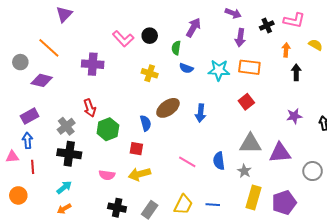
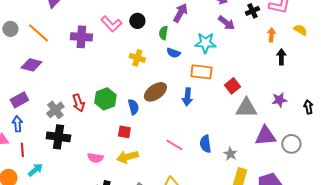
purple arrow: (240, 38) -> (226, 23), turned -60
gray circle: (20, 62) -> (10, 29), moved
purple cross: (93, 64) -> (81, 37), moved
orange rectangle: (249, 67) -> (201, 72), moved
cyan star: (219, 70) -> (205, 43), moved
red arrow: (90, 108) -> (78, 103), moved
green hexagon: (108, 129) -> (105, 99), moved
gray triangle: (250, 144) -> (246, 108), moved
gray circle: (313, 171) -> (291, 144), moved
cyan arrow: (64, 187) -> (35, 170), moved

